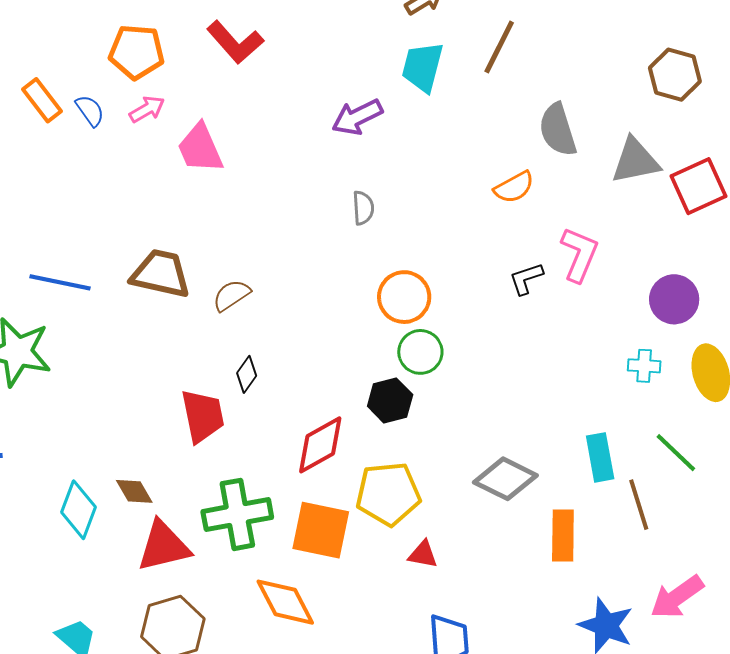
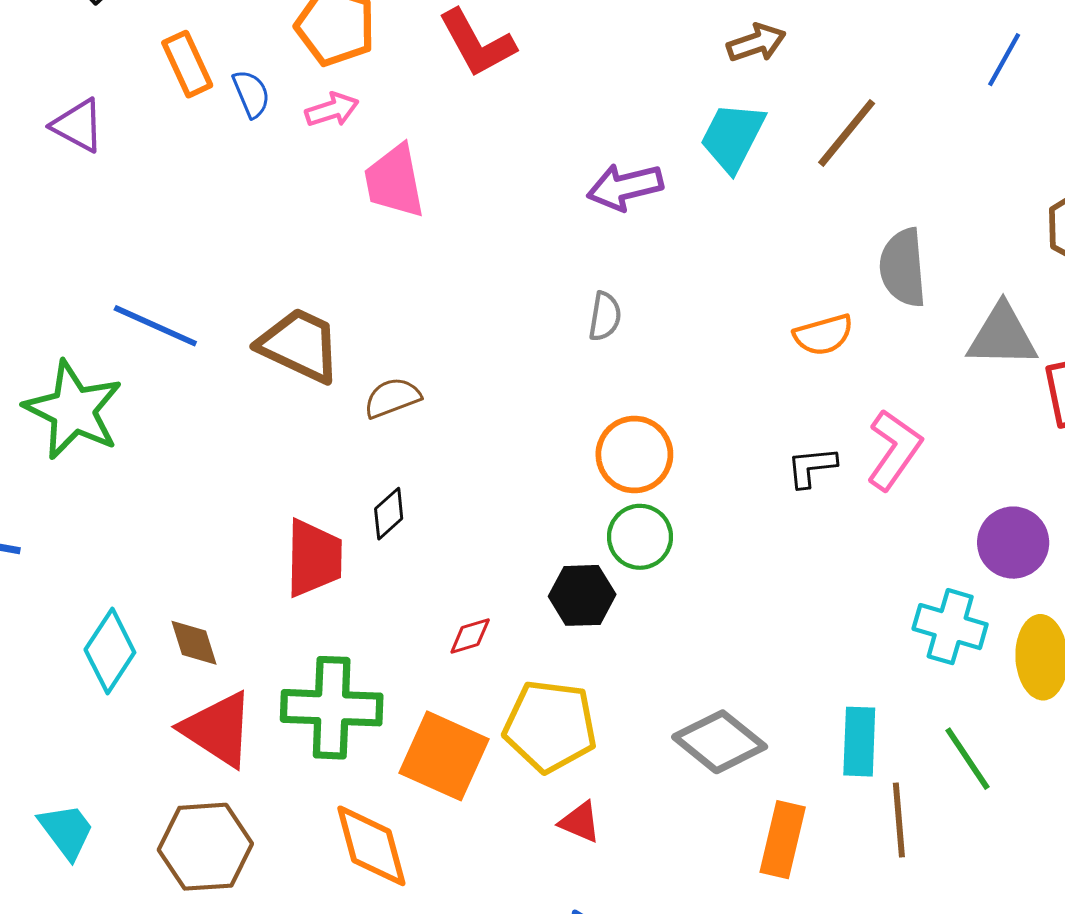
cyan cross: (644, 366) -> (950, 627), size x1.5
red diamond: (320, 445) -> (470, 636), size x0.5
red triangle: (164, 546) -> (218, 729), turned 34

